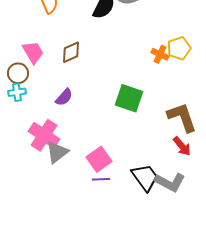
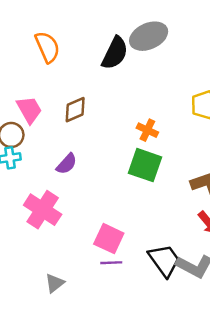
orange cross: (160, 54) -> (147, 130), moved
gray triangle: (57, 152) -> (55, 283), moved, size x0.7
pink square: (99, 159) -> (109, 239), turned -30

